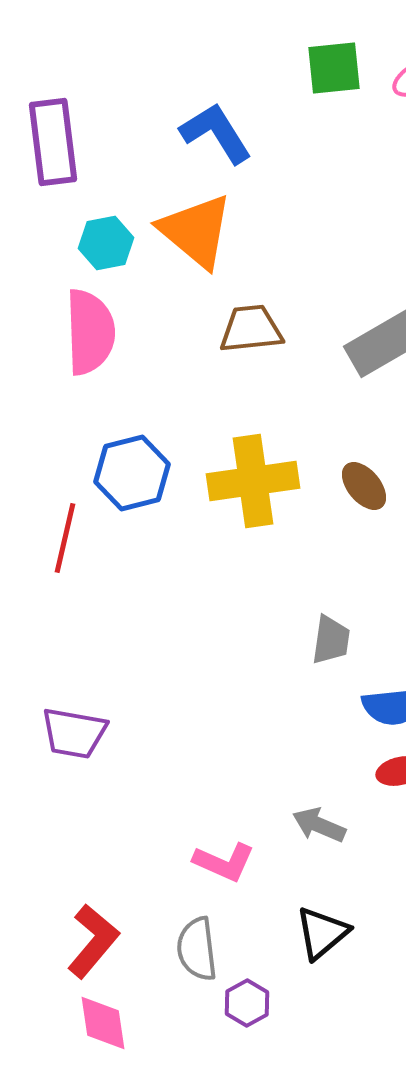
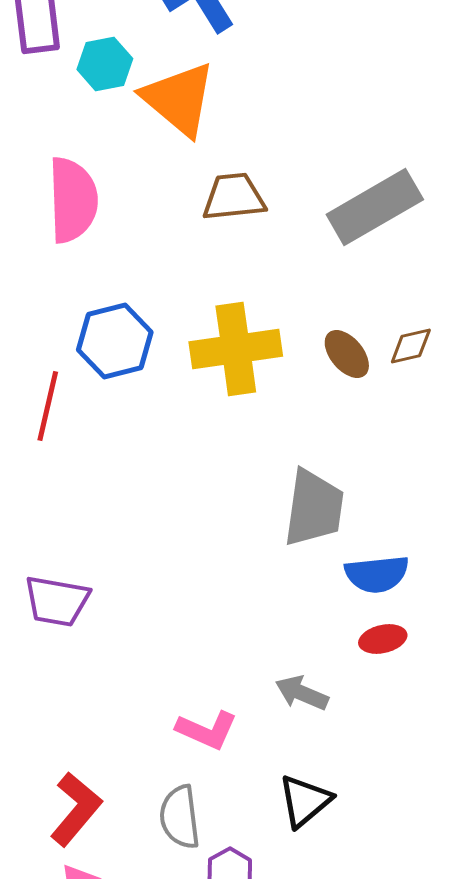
cyan hexagon: (106, 243) -> (105, 64), moved
gray trapezoid: (331, 640) -> (314, 508), size x1.6

